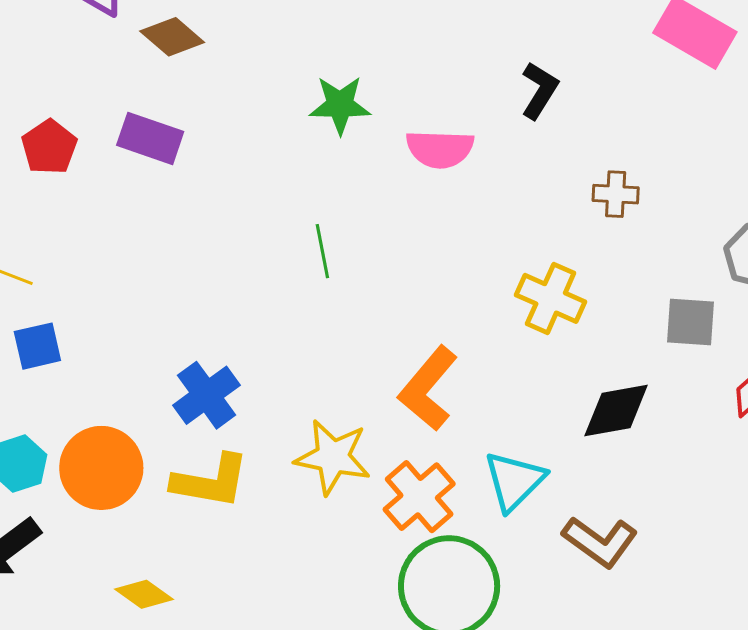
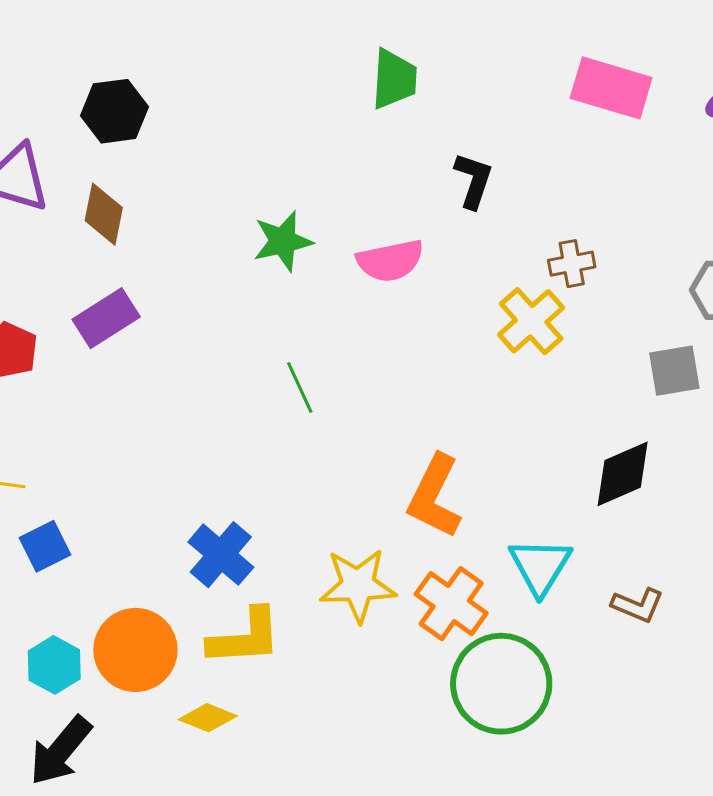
brown diamond: (172, 37) -> (104, 214), turned 74
purple rectangle: (150, 138) -> (106, 318), turned -38
yellow cross: (551, 298) -> (531, 321), moved, turned 38
brown L-shape: (600, 542) -> (638, 605), size x0.7
yellow diamond: (144, 594) -> (208, 718), moved

